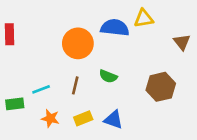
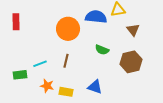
brown triangle: (182, 42) -> (133, 30), moved
green semicircle: (108, 76) -> (102, 50), moved
yellow rectangle: (83, 118) -> (66, 92), moved, turned 32

